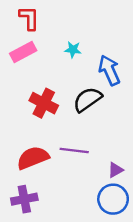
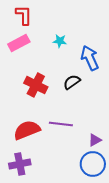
black semicircle: (88, 99) -> (72, 82), size x0.7

